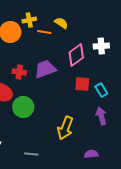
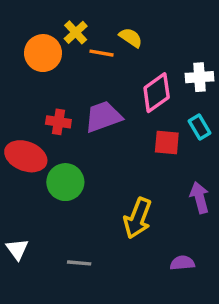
yellow cross: (29, 20) -> (76, 32), turned -32
cyan rectangle: (101, 90) -> (200, 127), moved

